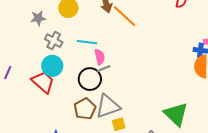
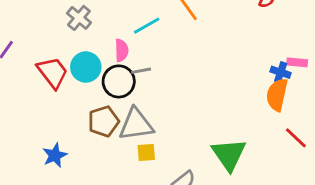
cyan line: (87, 42) -> (147, 26), moved, turned -48
pink semicircle: (100, 57) -> (122, 50), moved
cyan circle: (52, 66) -> (86, 67), moved

